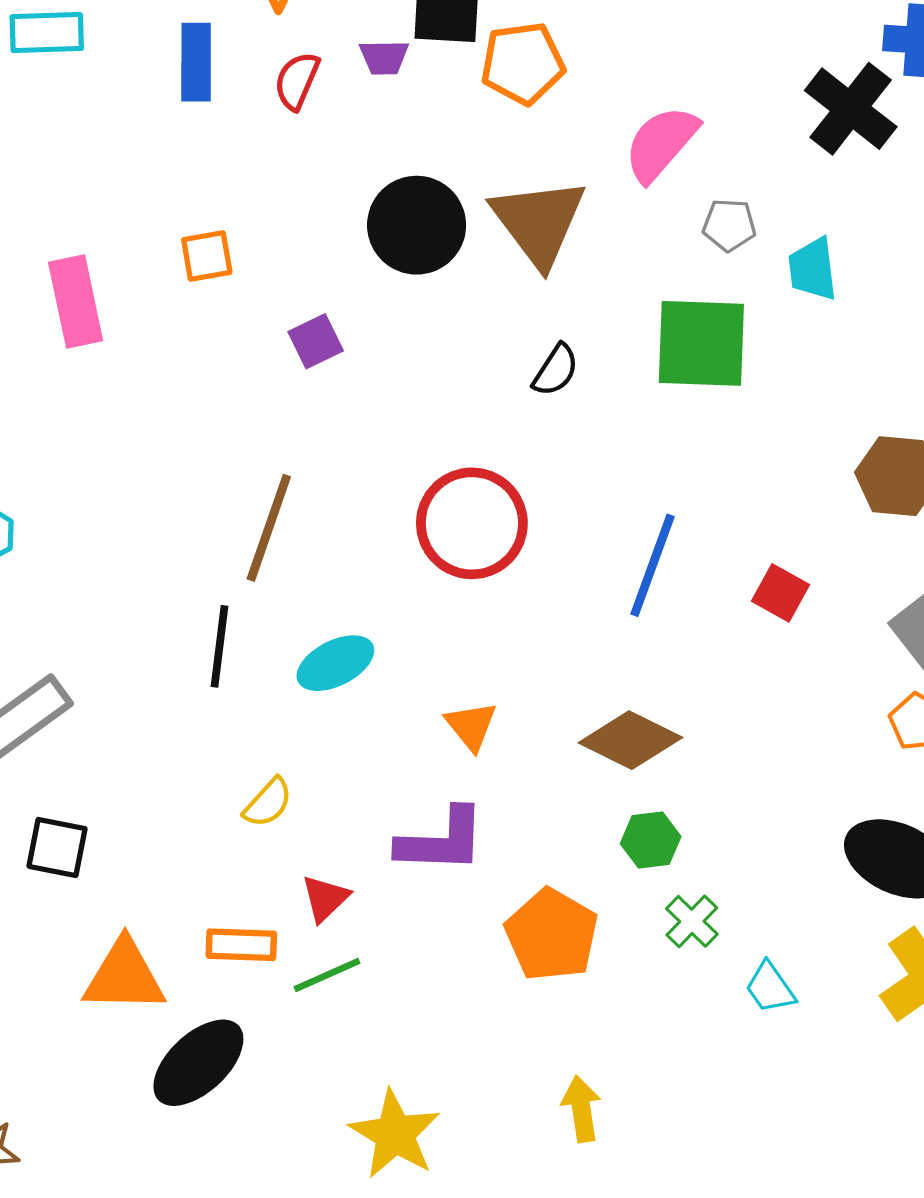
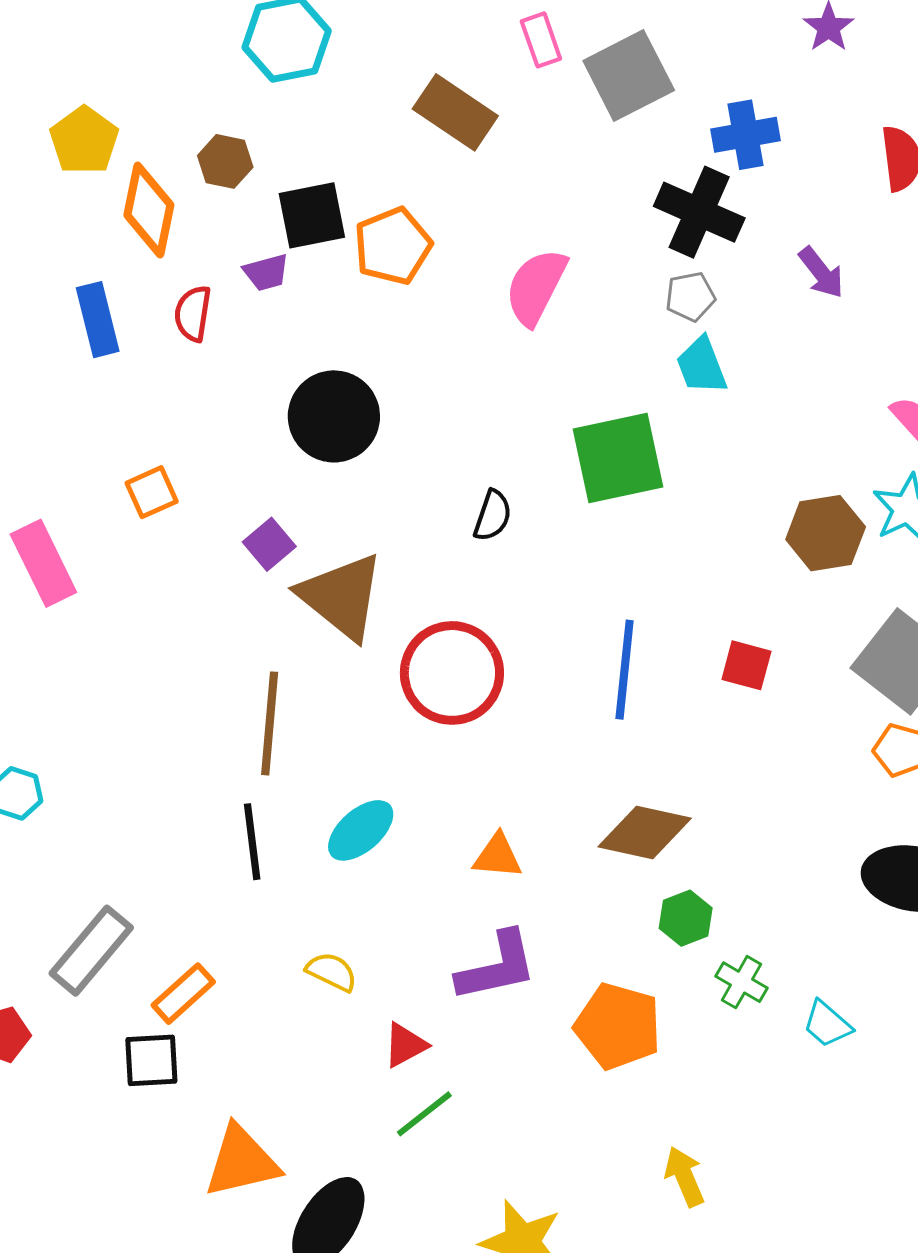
brown triangle: (539, 222) -> (341, 597), moved
gray pentagon: (729, 225) -> (690, 297), moved
orange triangle: (471, 726) -> (497, 856), turned -32
yellow semicircle: (268, 803) -> (332, 972), turned -92
red triangle: (325, 898) -> (405, 1045), turned 30
orange rectangle: (241, 945) -> (183, 994), moved, turned -30

